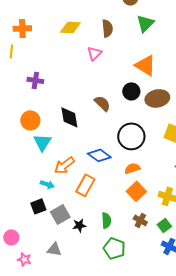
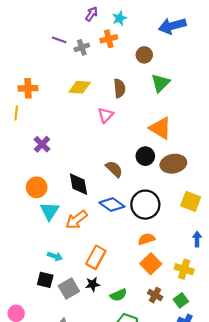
purple cross: (35, 80) -> (42, 144), turned 35
blue diamond: (99, 155) -> (112, 205), moved
orange arrow: (64, 165) -> (76, 220), moved
black square: (38, 206) -> (45, 280), turned 35
green semicircle: (106, 220) -> (118, 295), turned 70
black star: (79, 225) -> (93, 284), moved

